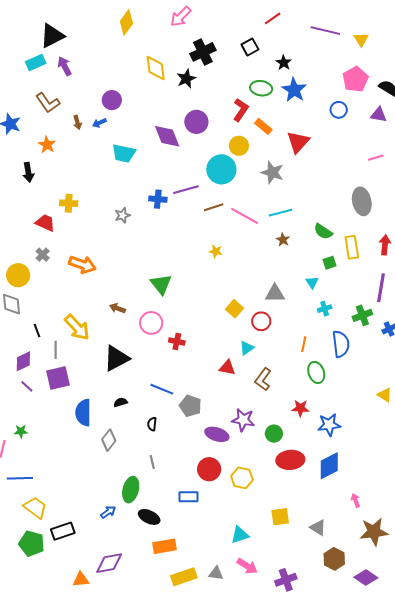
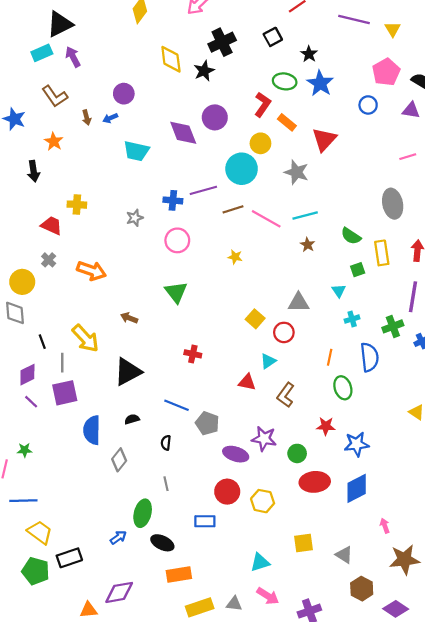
pink circle: (151, 323) -> (177, 240), moved

